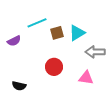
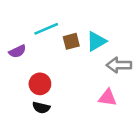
red circle: (54, 67) -> (40, 84), moved
black semicircle: (19, 86) -> (41, 108), moved

